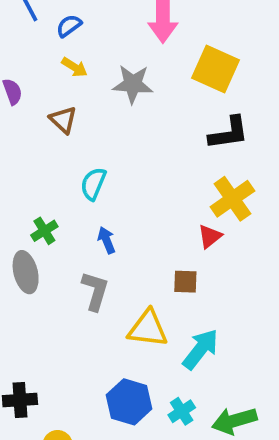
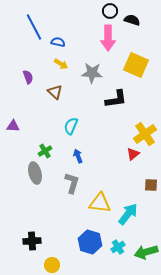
blue semicircle: (69, 26) -> (58, 42), turned 48
black L-shape: (229, 133) -> (116, 99), moved
brown square: (185, 282) -> (151, 185), moved

